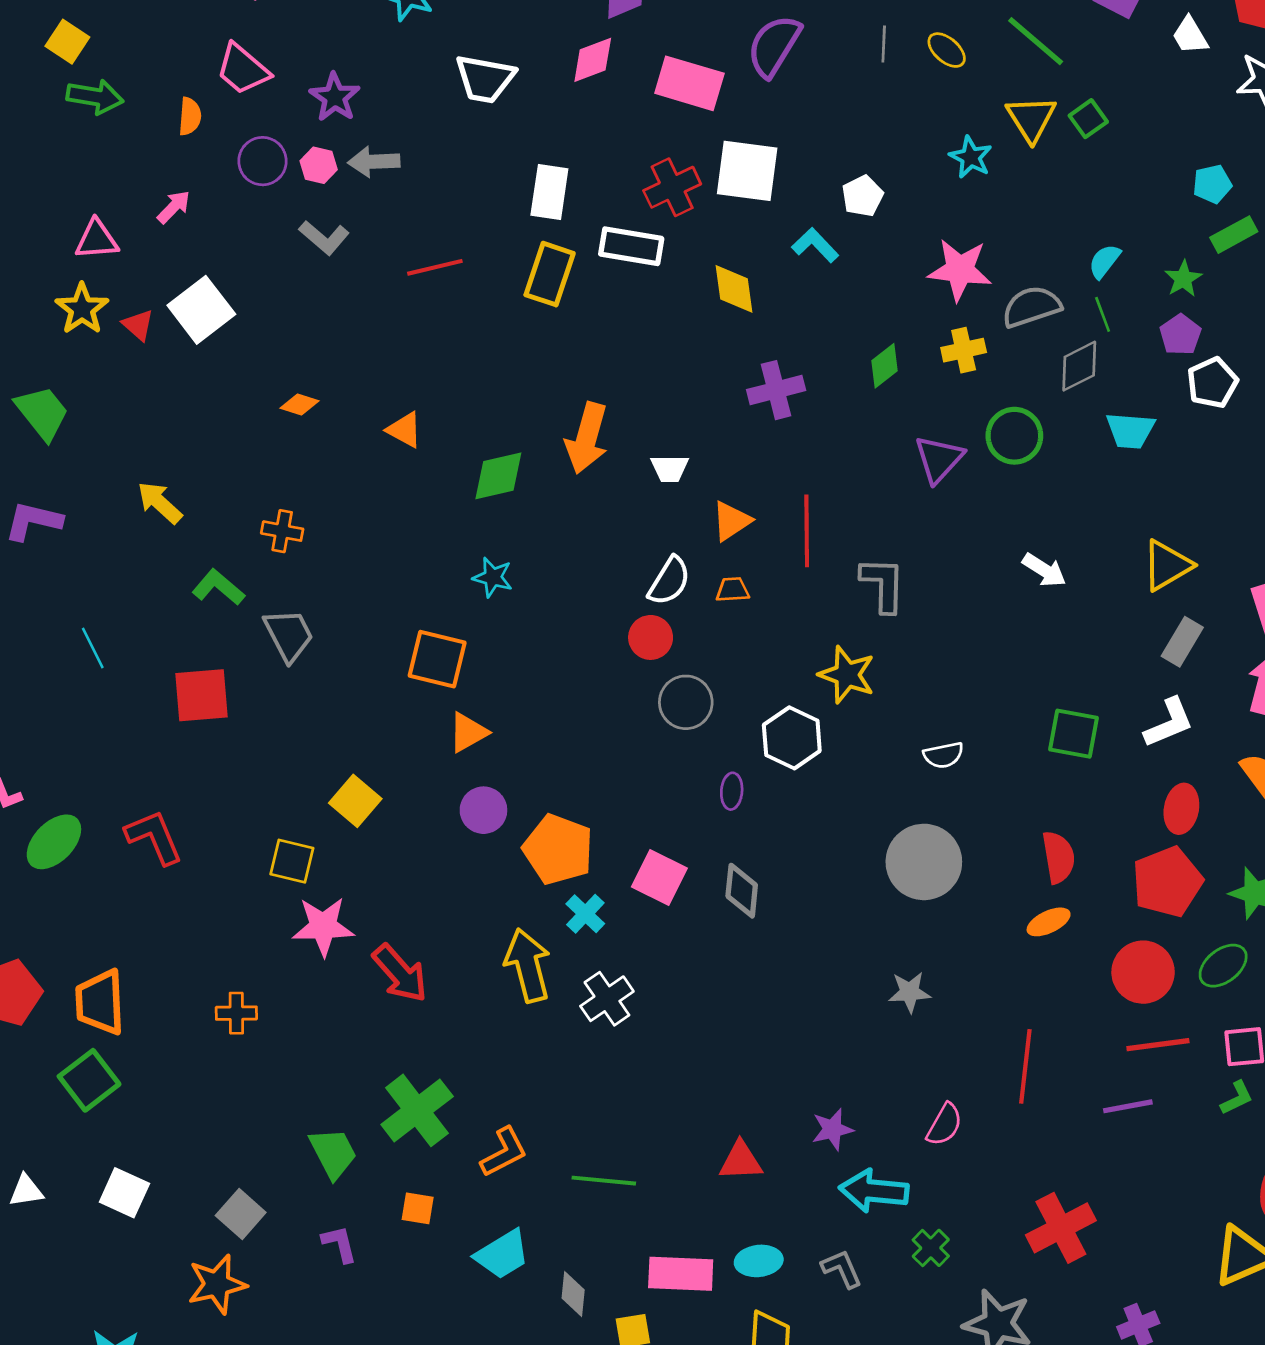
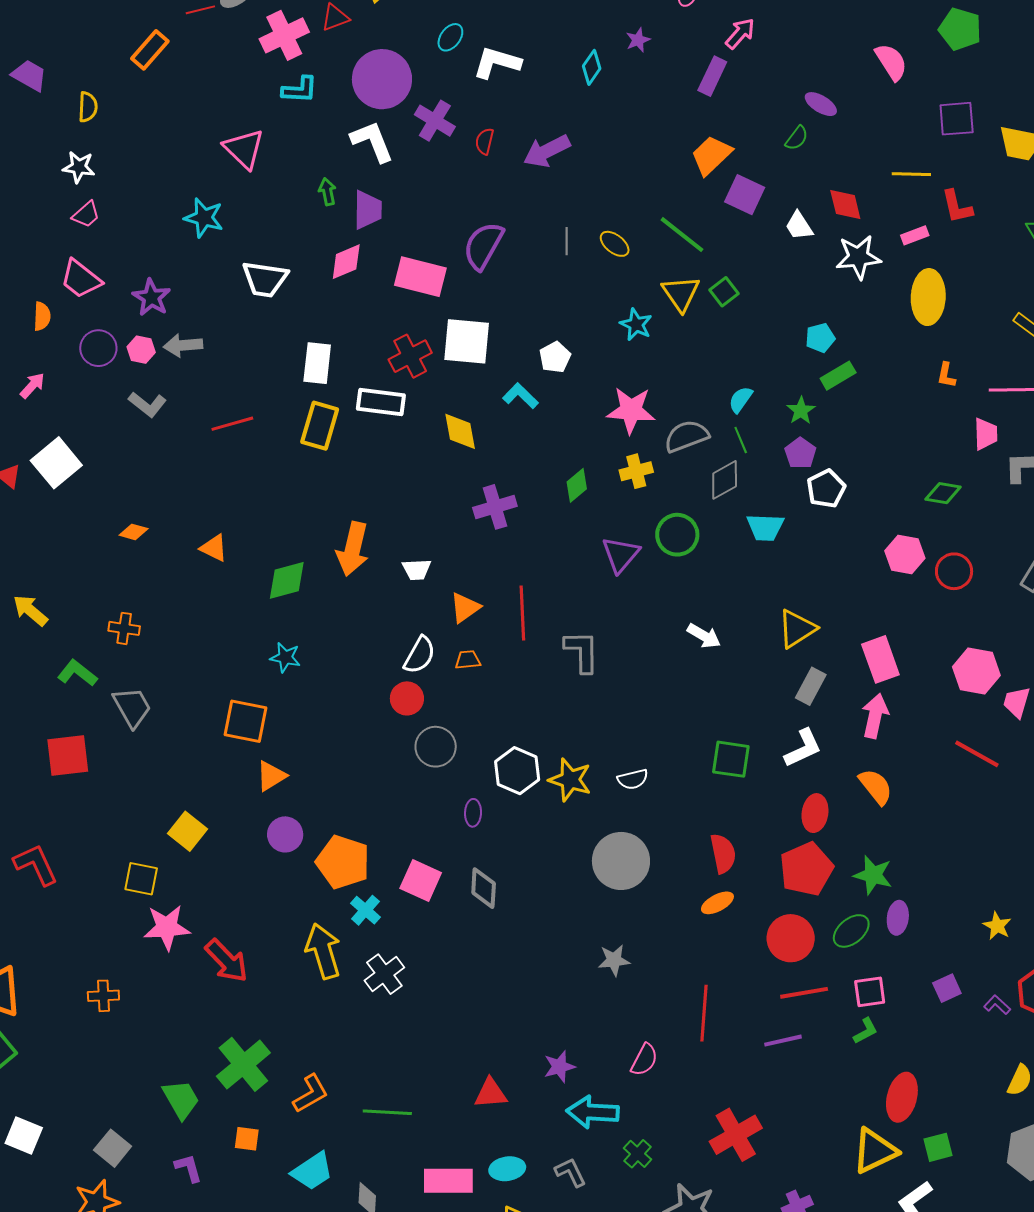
yellow star: (847, 675) -> (570, 780), moved

